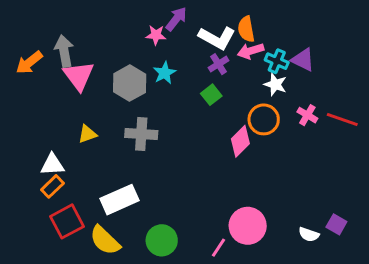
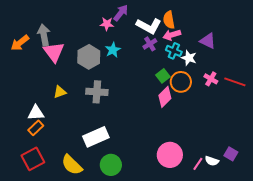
cyan cross: (277, 61) -> (174, 51), moved
green square: (211, 95) -> (163, 76), moved
white rectangle: (119, 200) -> (96, 137), moved
red square: (67, 221) -> (33, 159), moved
pink line: (218, 248) -> (198, 164), moved

